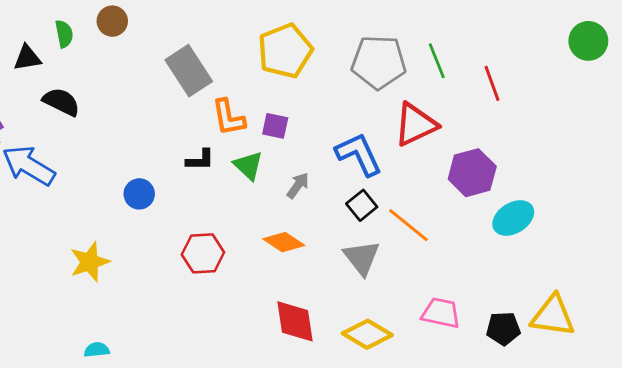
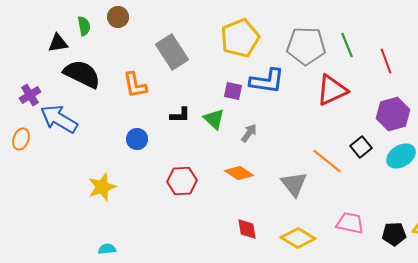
black semicircle: (61, 102) -> (82, 74), size x1.4
orange L-shape: (228, 117) -> (135, 85), moved
blue L-shape: (359, 154) -> (267, 81), moved, turned 123
purple hexagon: (472, 173) -> (393, 114), moved
black square: (362, 205) -> (361, 147), moved
red diamond: (295, 321) -> (247, 229), size x0.7

